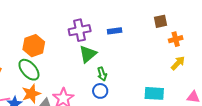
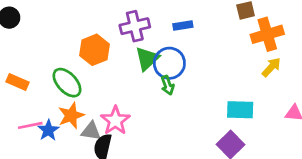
orange cross: (176, 39) -> (267, 34), size x1.6
orange hexagon: (34, 46) -> (95, 50), moved
blue circle: (100, 91) -> (169, 63), moved, size x1.5

